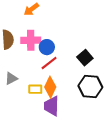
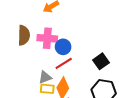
gray triangle: (11, 78) -> (45, 77), moved

